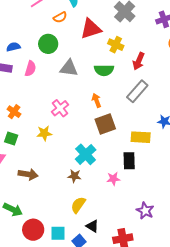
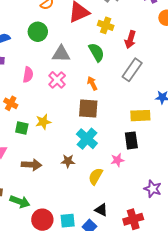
pink semicircle: (30, 69) -> (28, 75), moved
green semicircle: (104, 70) -> (96, 52), turned -114
pink cross: (60, 108) -> (57, 80), moved
brown square: (105, 124) -> (88, 108), moved, turned 30
green square: (11, 139) -> (22, 128), moved
brown star: (74, 176) -> (68, 161), moved
yellow semicircle: (78, 205) -> (96, 176), moved

